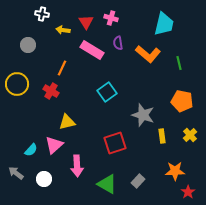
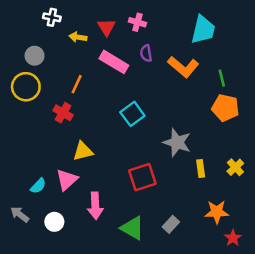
yellow circle: (17, 84) -> (26, 87), moved
orange pentagon: (182, 101) -> (225, 108), moved

